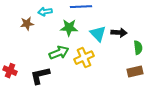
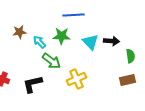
cyan arrow: (45, 12) -> (39, 42), moved, turned 56
green arrow: (59, 53) -> (51, 61), turned 60
yellow cross: (84, 58) -> (76, 79), moved

